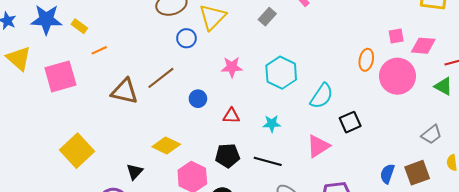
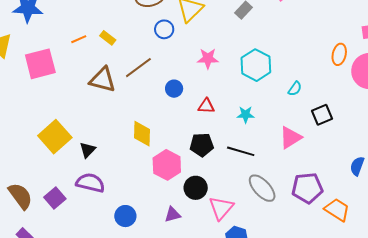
yellow rectangle: (79, 26) -> (108, 38), moved
cyan semicircle: (322, 96) -> (295, 89), size x0.6
yellow diamond: (166, 145) -> (142, 134), turned 64
black triangle: (135, 172) -> (88, 150), moved

